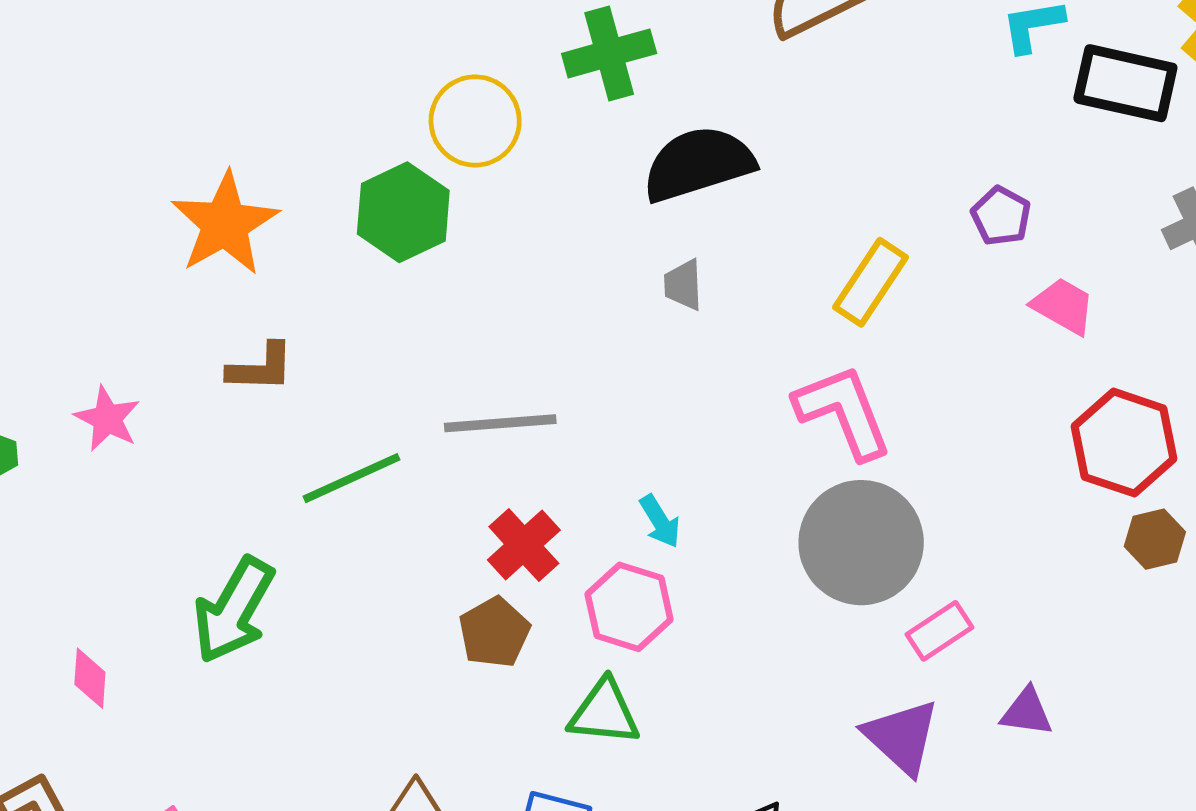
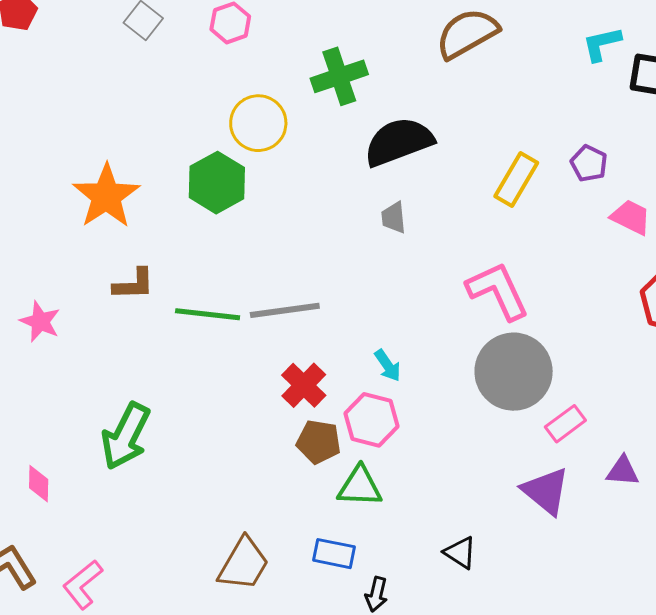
yellow rectangle: (870, 282) -> (516, 180), moved
green line: (351, 478) -> (208, 314), moved, turned 34
brown pentagon: (494, 632) -> (319, 442), moved, turned -30

